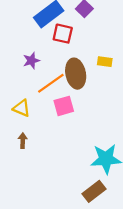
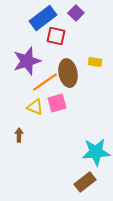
purple star: (31, 61) -> (27, 61), size x1.8
yellow triangle: (22, 108) -> (35, 107), moved

